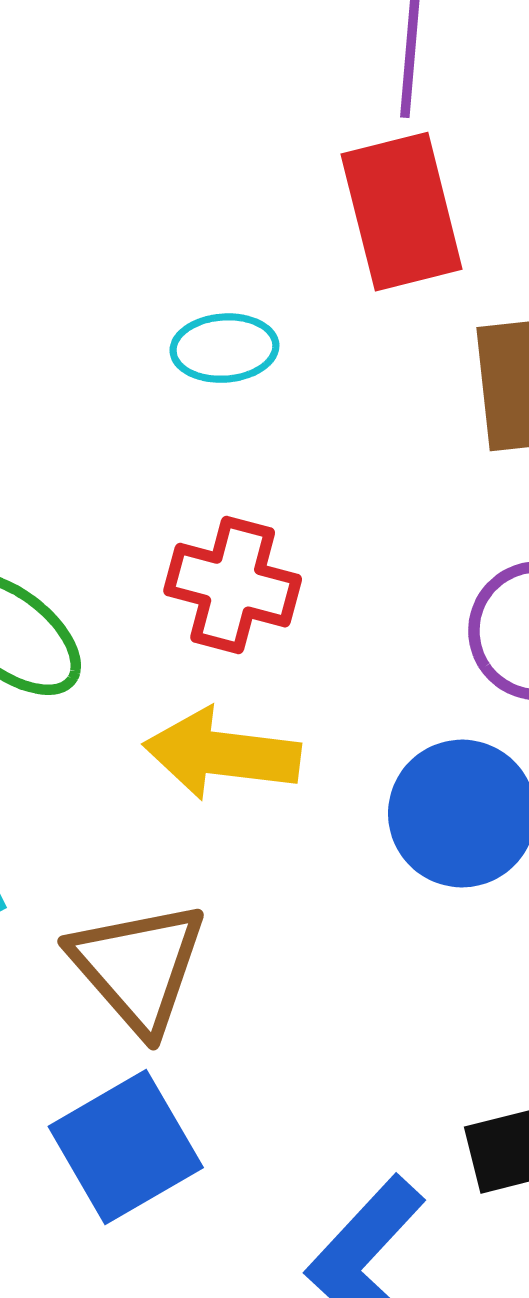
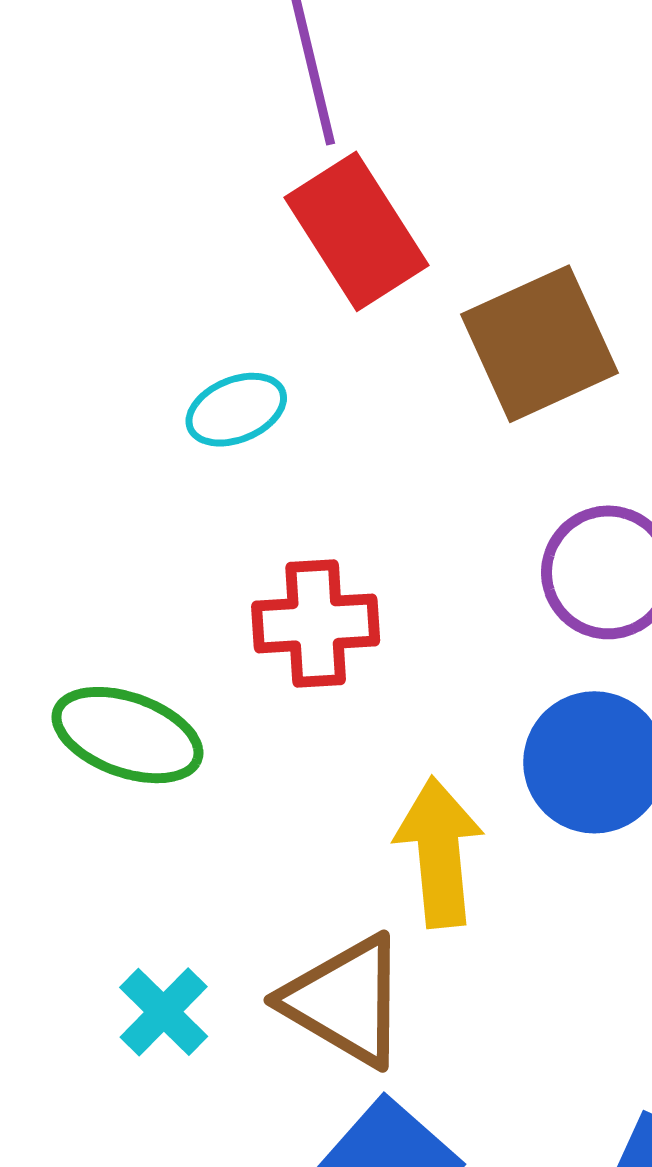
yellow arrow: (222, 754) -> (439, 852), moved, turned 96

